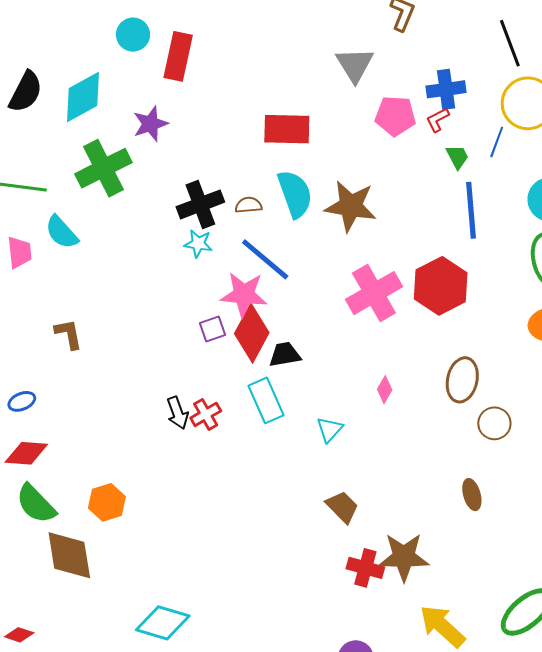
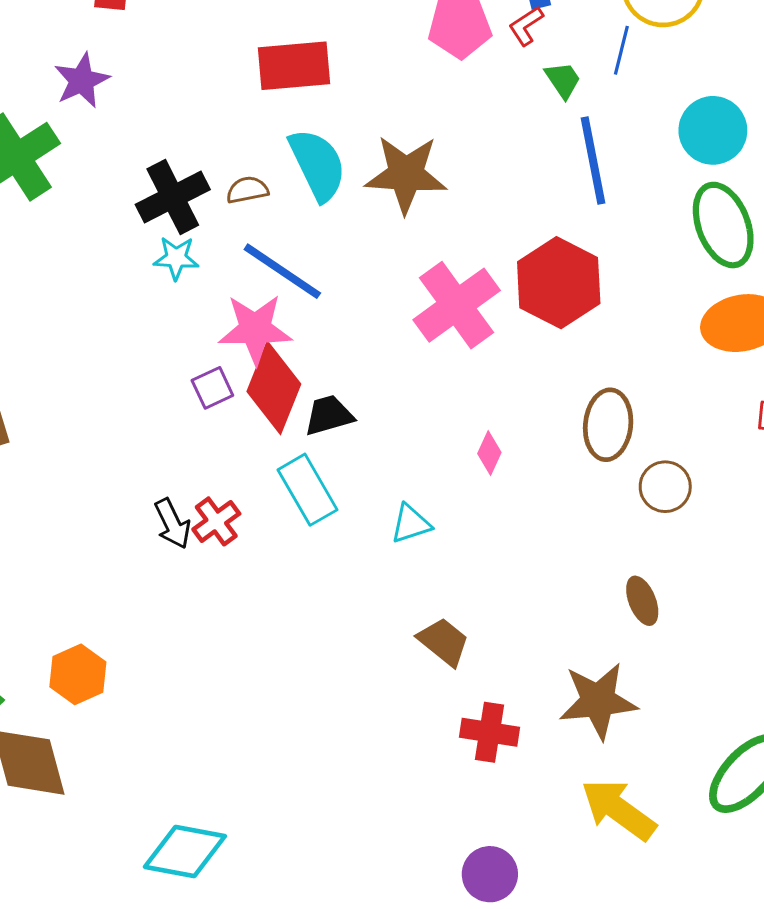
cyan triangle: (330, 429) -> (411, 524), turned 36
brown star: (404, 557) -> (598, 701), moved

